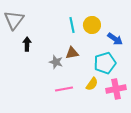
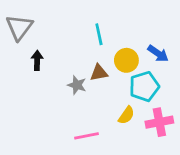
yellow circle: (92, 25) -> (126, 60), moved
pink line: (64, 89) -> (87, 136), moved

